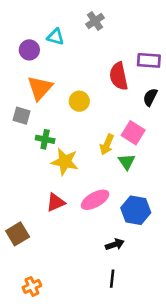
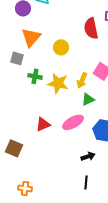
yellow star: (65, 162) -> (58, 83), moved
green triangle: (127, 162) -> (88, 99), moved, turned 40
brown square: (18, 234) -> (14, 148), turned -36
orange cross: (32, 286) -> (25, 188), turned 32

